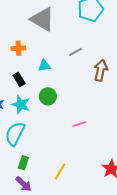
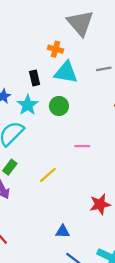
orange cross: (18, 48) -> (55, 49), moved
cyan triangle: (44, 66) -> (66, 72), size x1.6
yellow line: (60, 171) -> (48, 175), moved

